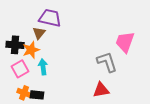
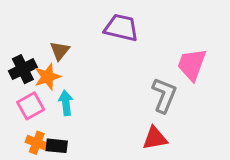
purple trapezoid: (50, 18) -> (121, 28), moved
black cross: (15, 45) -> (23, 69), turned -30
gray L-shape: (107, 62) -> (164, 95), turned 40

